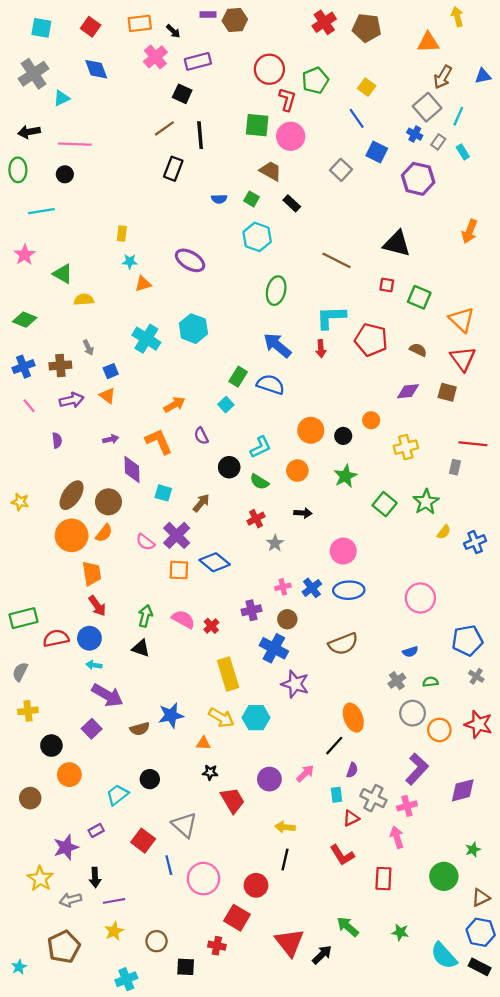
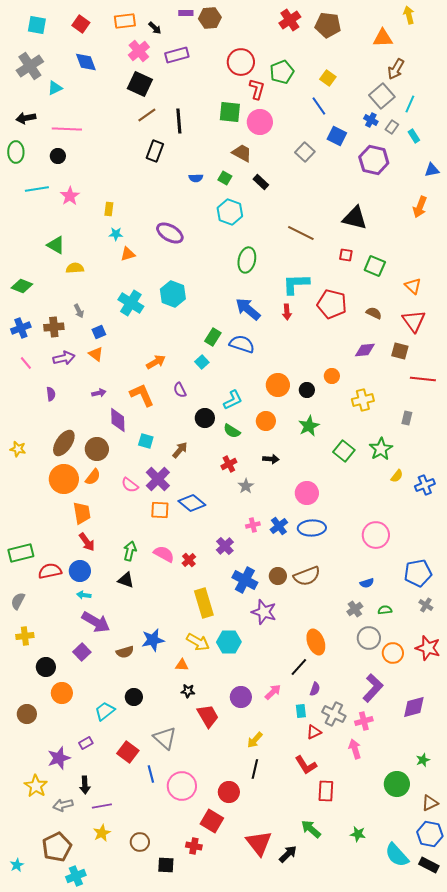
blue triangle: (483, 76) -> (432, 170), moved
black square: (182, 94) -> (140, 84), moved, size x1.4
pink star: (25, 255) -> (70, 196), moved
orange triangle: (462, 320) -> (413, 286), size x0.7
red line: (473, 444) -> (423, 379), moved
purple cross: (252, 610) -> (225, 546), turned -30
brown circle: (287, 619) -> (278, 576), moved
yellow arrow: (285, 827) -> (255, 740), turned -54
red rectangle: (383, 879) -> (326, 791), moved
cyan cross: (126, 979) -> (76, 876), moved

